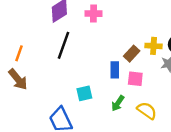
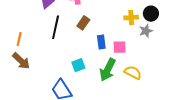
brown rectangle: (132, 54) -> (83, 23), moved
green arrow: (118, 103) -> (108, 70), size x1.6

